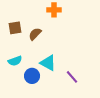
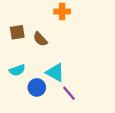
brown semicircle: (35, 34) -> (40, 39), turned -88
purple line: (72, 77) -> (69, 93), moved

